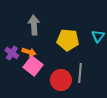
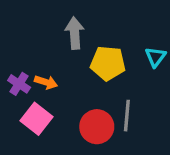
gray arrow: (34, 25) -> (75, 33), moved
pink square: (33, 66) -> (36, 119), moved

